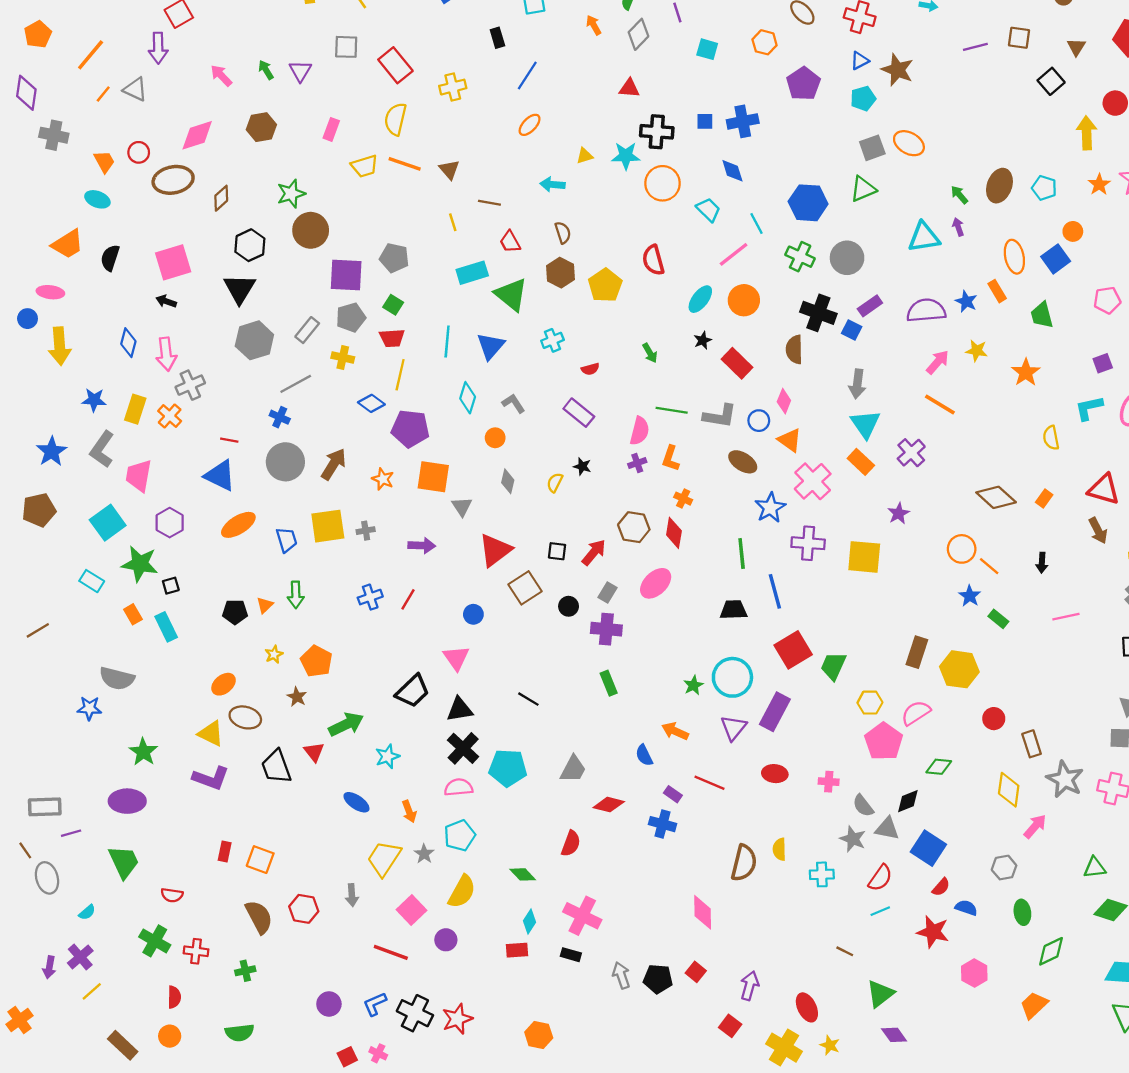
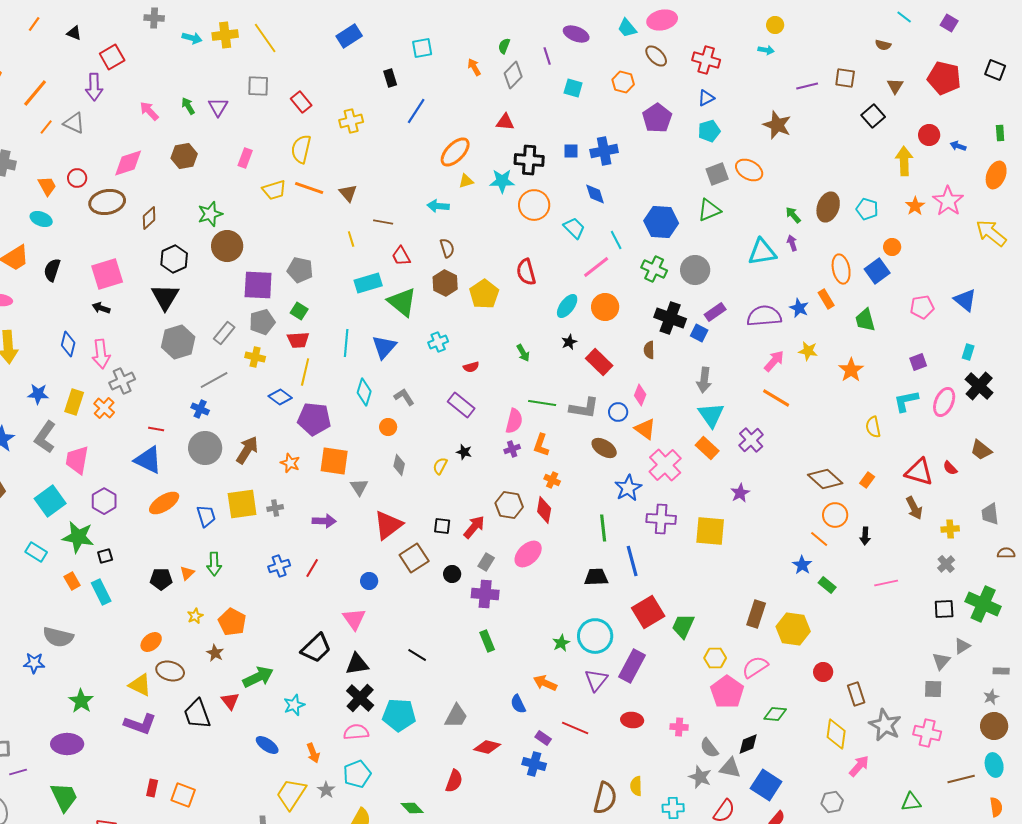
red rectangle: (395, 65) -> (301, 102), size x0.7
brown star: (897, 70) -> (777, 125), moved
orange ellipse: (530, 125) -> (455, 152), moved, size x1.5
brown semicircle: (794, 350) -> (649, 350), size x0.7
orange circle: (962, 549) -> (835, 515), moved

